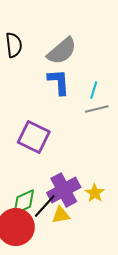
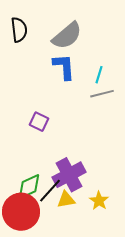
purple square: (34, 137) -> (39, 122), size x0.6
yellow star: (95, 193) -> (99, 201), moved

